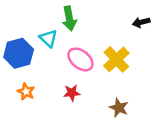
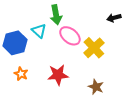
pink ellipse: (80, 59) -> (70, 36), moved
red star: (72, 93) -> (58, 75), size x1.5

